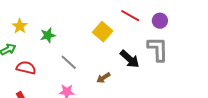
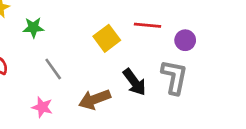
red line: (130, 16) -> (148, 25), turned -36
brown arrow: (103, 78) -> (95, 99), size x1.6

